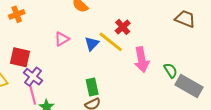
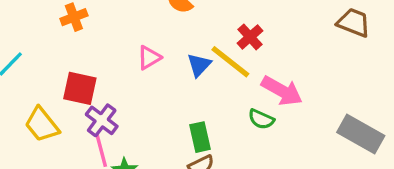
pink arrow: (142, 60) -> (282, 91), turned -50
green semicircle: (171, 70) -> (261, 119), moved, turned 147

